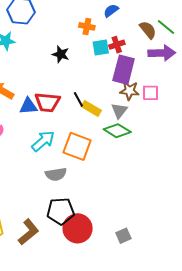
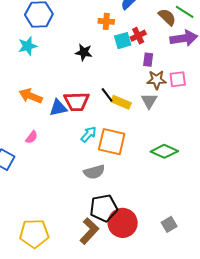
purple rectangle: (124, 70) -> (148, 60), size x0.5
green diamond: (117, 131) -> (164, 151), moved
cyan arrow: (43, 141) -> (89, 134), moved, size x0.7
brown L-shape: (28, 232) -> (89, 231), moved

